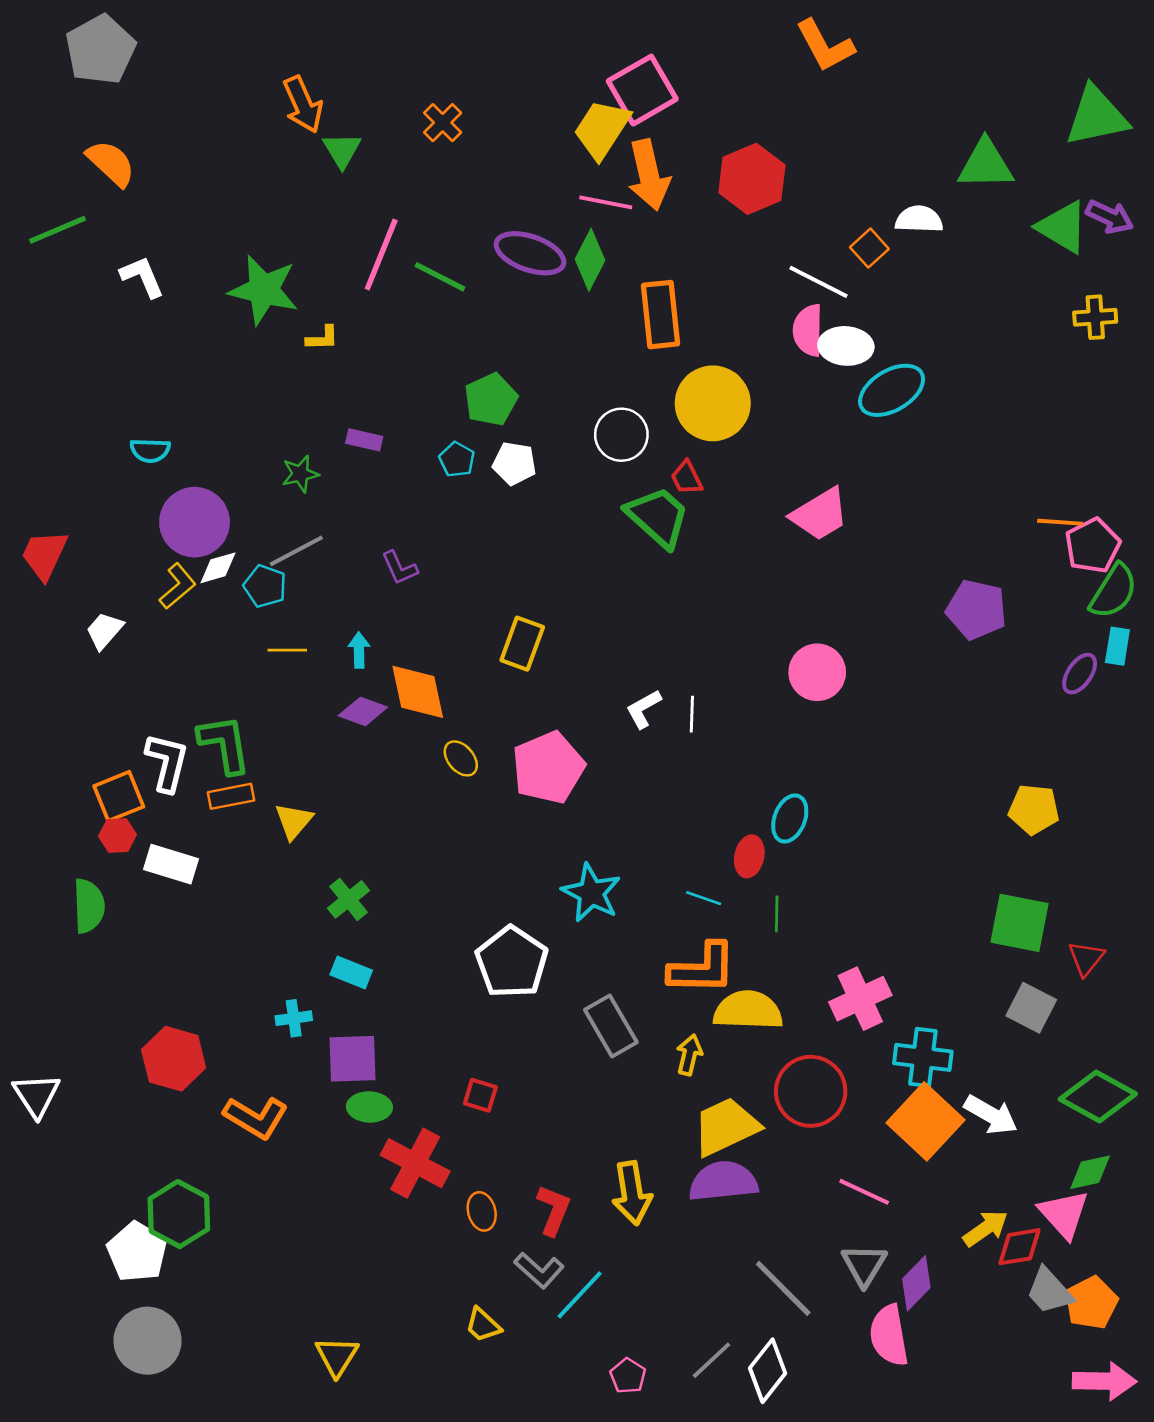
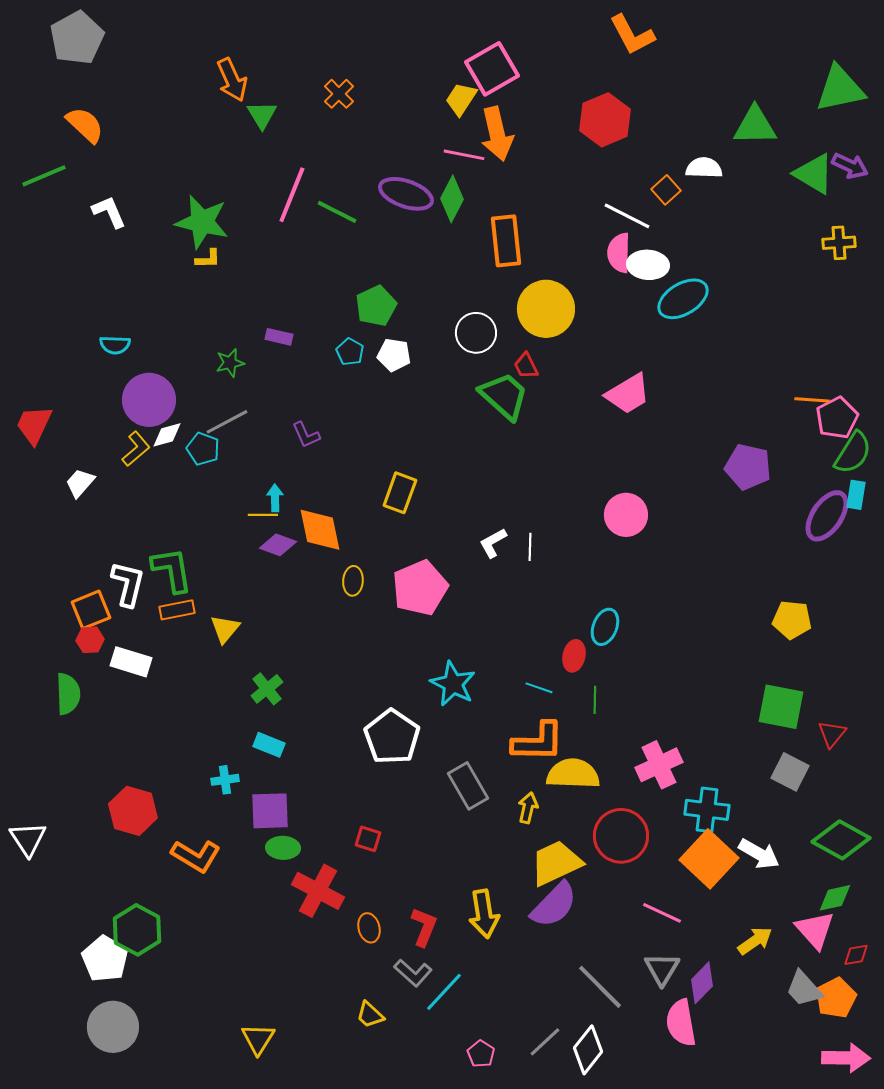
yellow trapezoid: (602, 129) -> (461, 99), size x0.7
red hexagon: (752, 179) -> (605, 120), moved
yellow L-shape: (322, 338) -> (208, 259), moved
yellow line: (287, 650) -> (263, 515), moved
purple ellipse: (1080, 674) -> (827, 516), size x1.6
yellow ellipse: (461, 758) -> (353, 581), turned 44
purple semicircle: (723, 1181) -> (554, 905), turned 140
red diamond: (1020, 1247) -> (856, 955), moved, size x0.7

